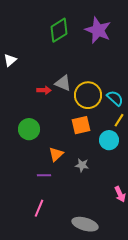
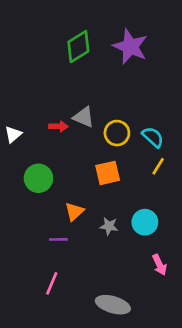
white triangle: (10, 60) -> (13, 134), moved
yellow circle: (88, 95) -> (117, 133), size x0.7
cyan circle: (109, 140) -> (145, 222), moved

